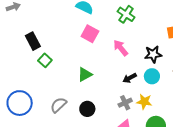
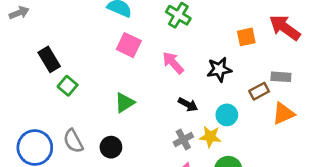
cyan circle: (152, 76) -> (227, 115), moved
black arrow: (130, 78) -> (188, 104), turned -120
gray semicircle: (59, 105) -> (73, 141), moved, turned -72
black circle: (87, 109) -> (111, 147), moved

